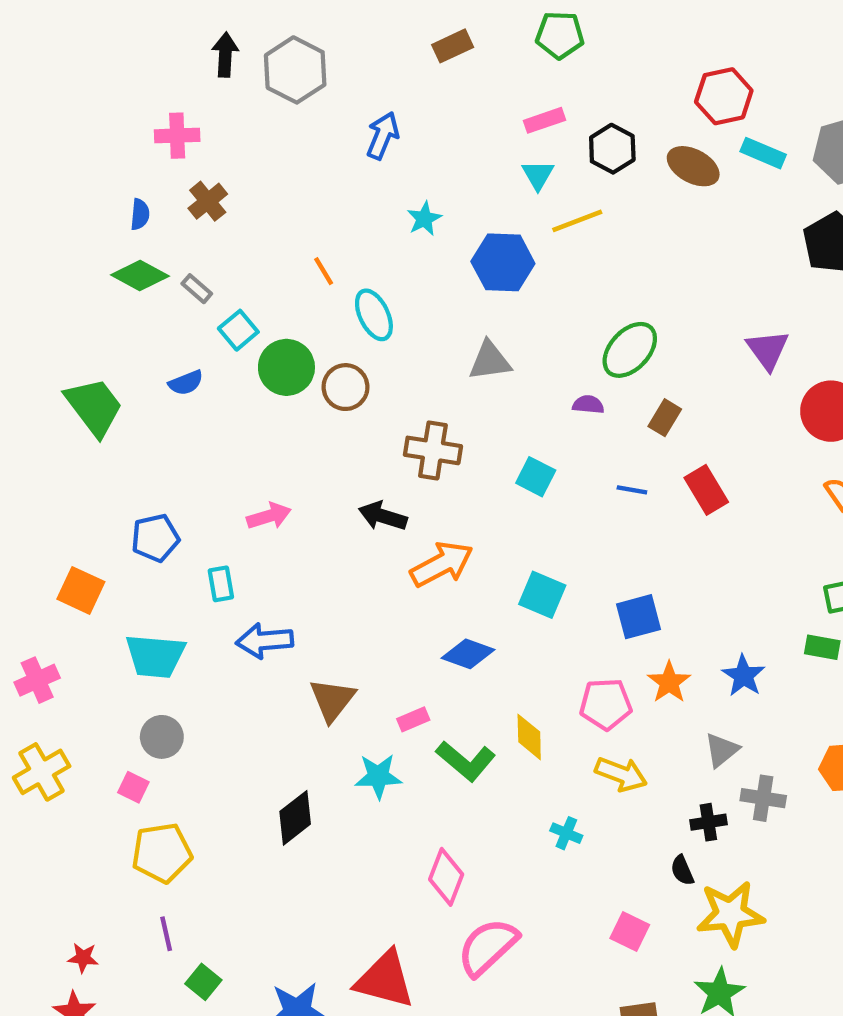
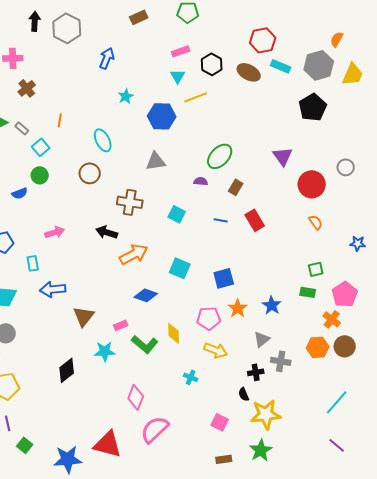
orange line: (324, 271) -> (60, 120), moved, turned 40
green circle: (286, 367) -> (40, 175), moved, size x0.7
blue semicircle: (186, 383) -> (20, 193), moved

